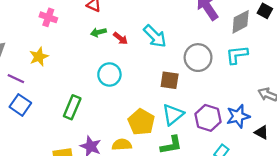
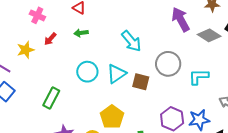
gray diamond: (241, 22) -> (209, 35), turned 55
red arrow: (121, 38) -> (50, 39), moved, turned 88
cyan L-shape: (237, 55) -> (199, 77), moved
cyan triangle: (173, 115) -> (116, 74), moved

